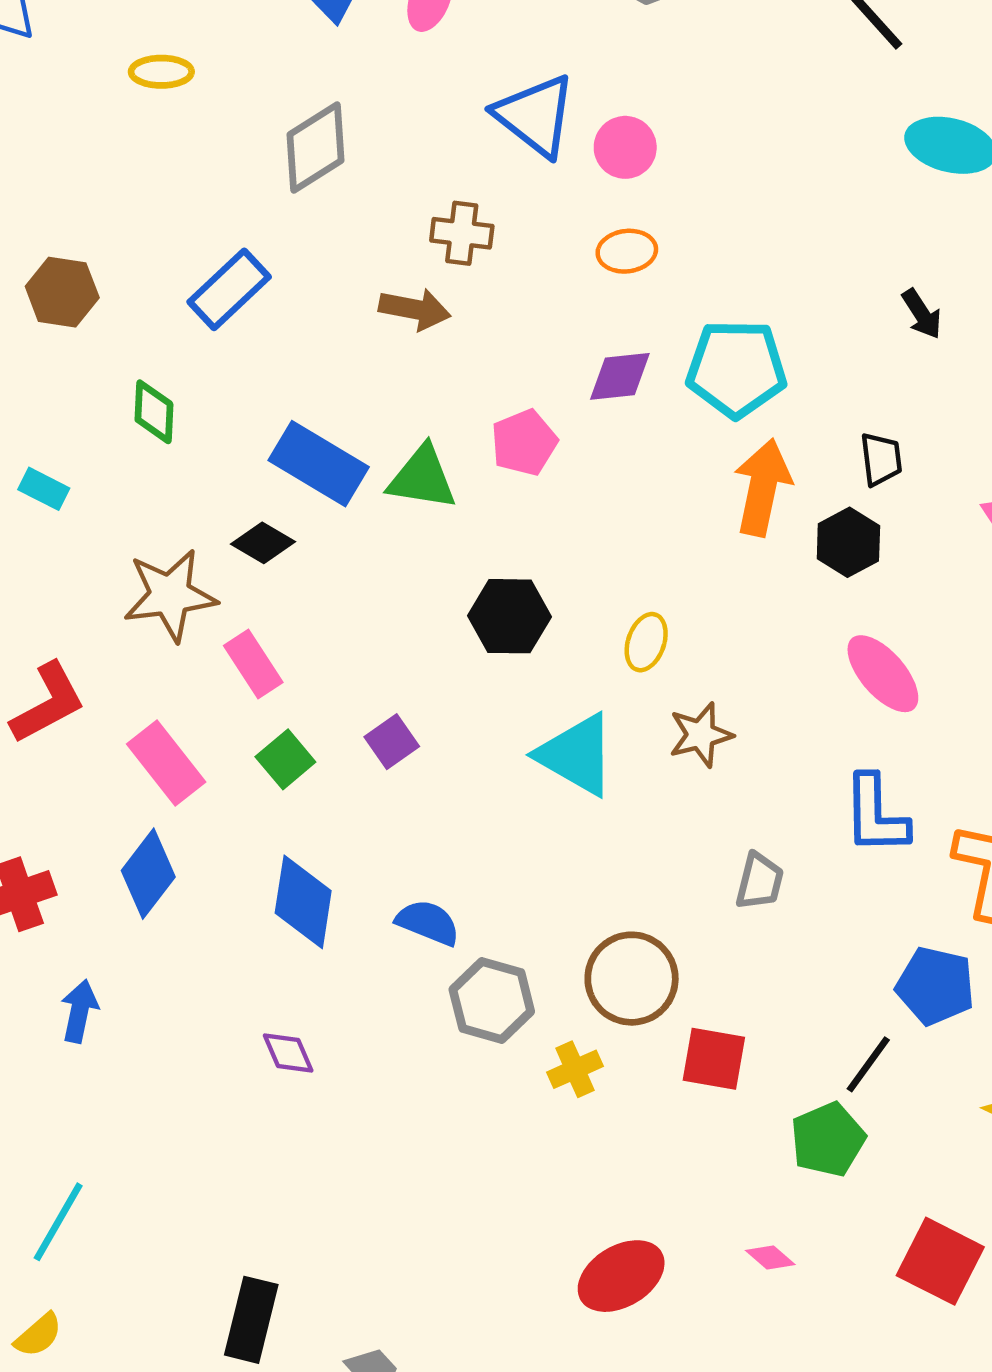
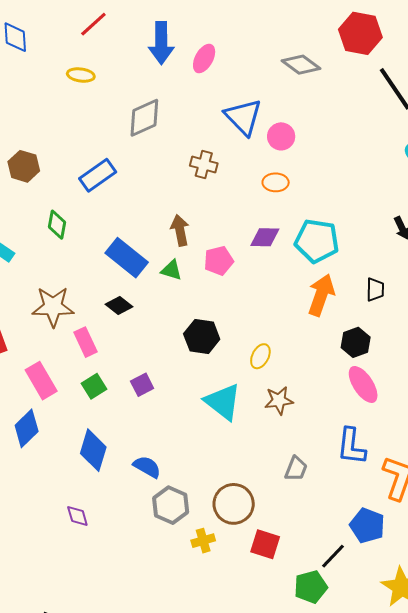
brown arrow: (415, 309) -> (180, 230), moved, turned -120
green triangle: (422, 478) -> (171, 270), size x0.7
black hexagon: (848, 542) -> (356, 342), moved
black diamond: (263, 543) -> (119, 305), moved

